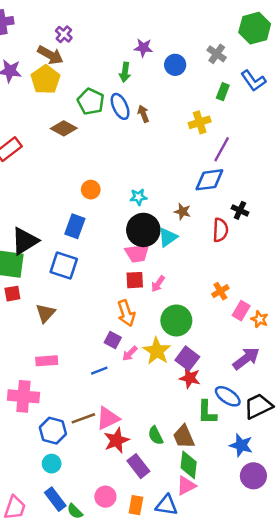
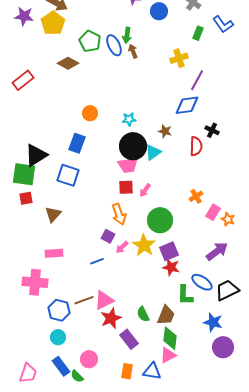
green arrow: (125, 72) -> (127, 35), moved
purple square: (187, 358) -> (169, 251), turned 30
brown trapezoid: (184, 437) -> (166, 315), turned -135
pink circle: (105, 497) -> (89, 359), moved

